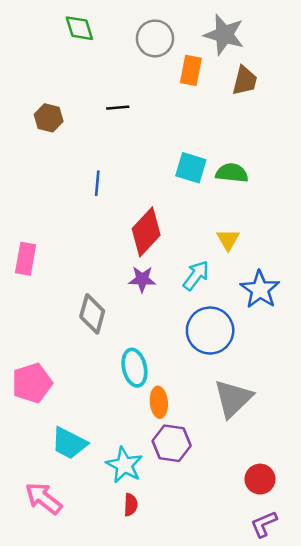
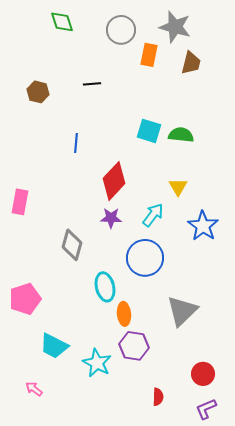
blue circle: (210, 331) -> (145, 258), moved
pink arrow: (44, 498) -> (34, 389), size x0.6
red semicircle: (131, 505) -> (158, 397), moved

